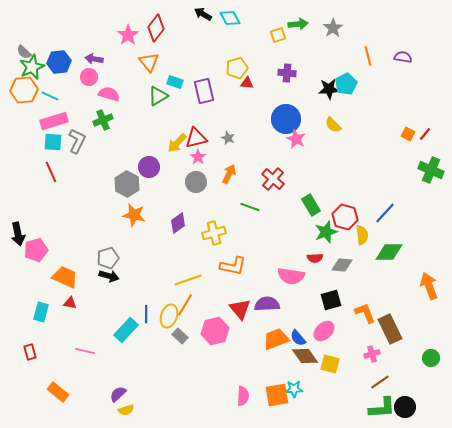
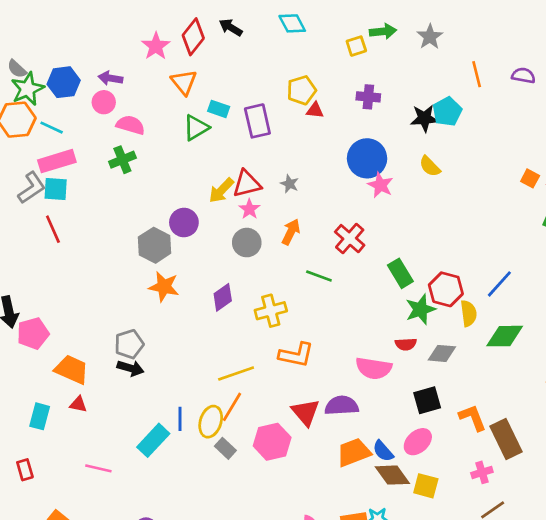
black arrow: (203, 14) -> (231, 27), moved
gray L-shape: (77, 141) -> (32, 188), moved, turned 30

